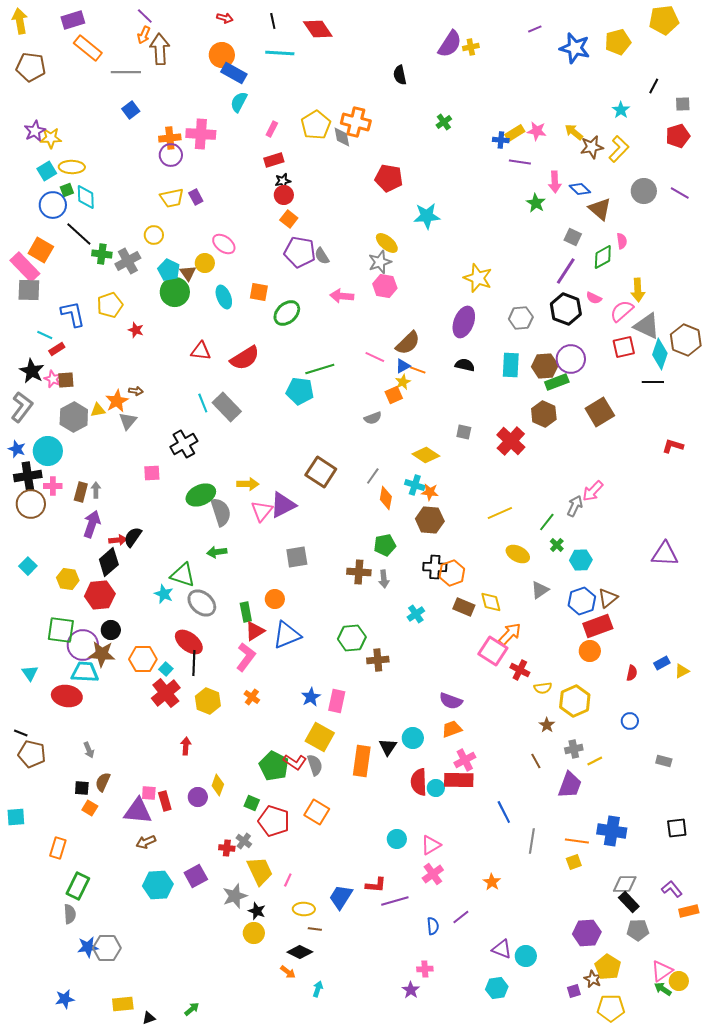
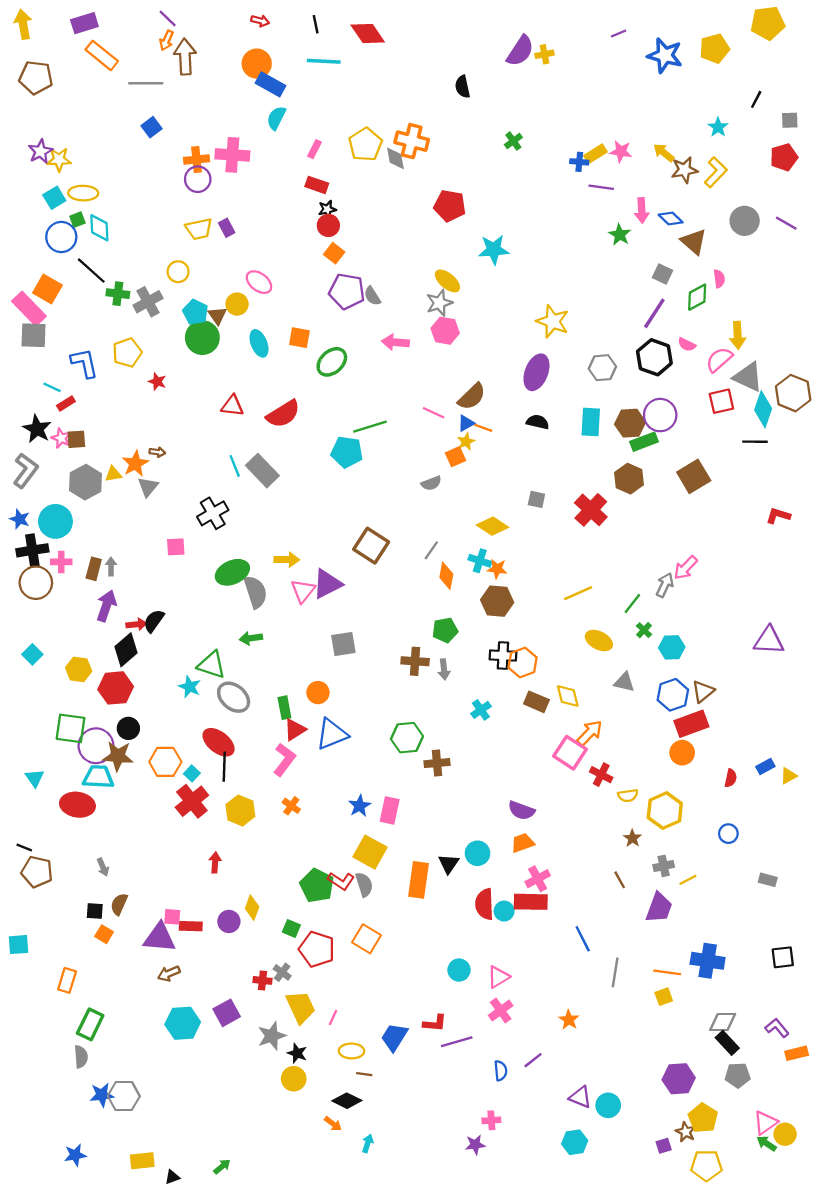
red rectangle: (274, 160) -> (317, 185), turned 36
gray triangle: (540, 590) -> (624, 682), turned 48
red rectangle: (165, 801) -> (191, 926), turned -72
purple star: (411, 990) -> (475, 1145), turned 30

